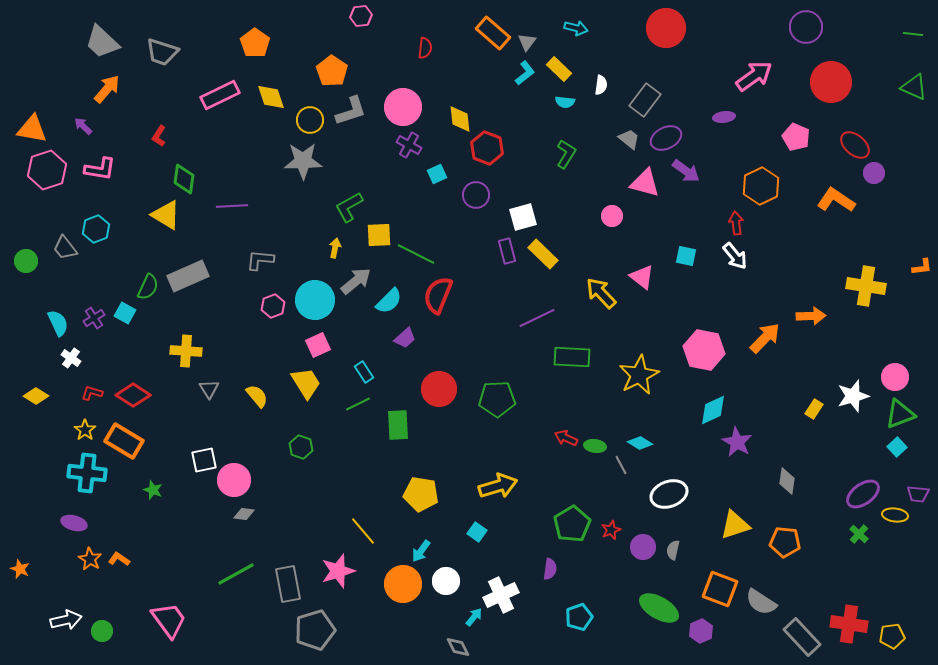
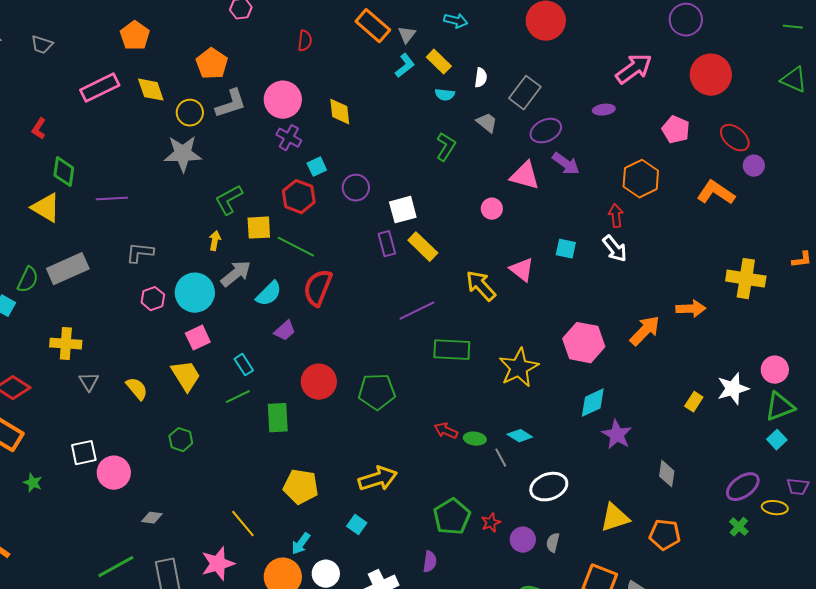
gray trapezoid: (162, 52) -> (42, 45), size x0.7
gray trapezoid: (629, 139) -> (487, 123), moved
red hexagon: (487, 148) -> (299, 197), moved
gray diamond: (244, 514) -> (152, 518), moved

